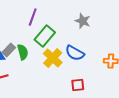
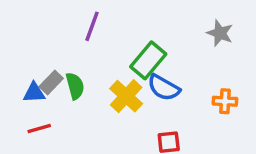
gray star: (83, 21) -> (220, 33), moved
green rectangle: (45, 36) -> (148, 60), moved

